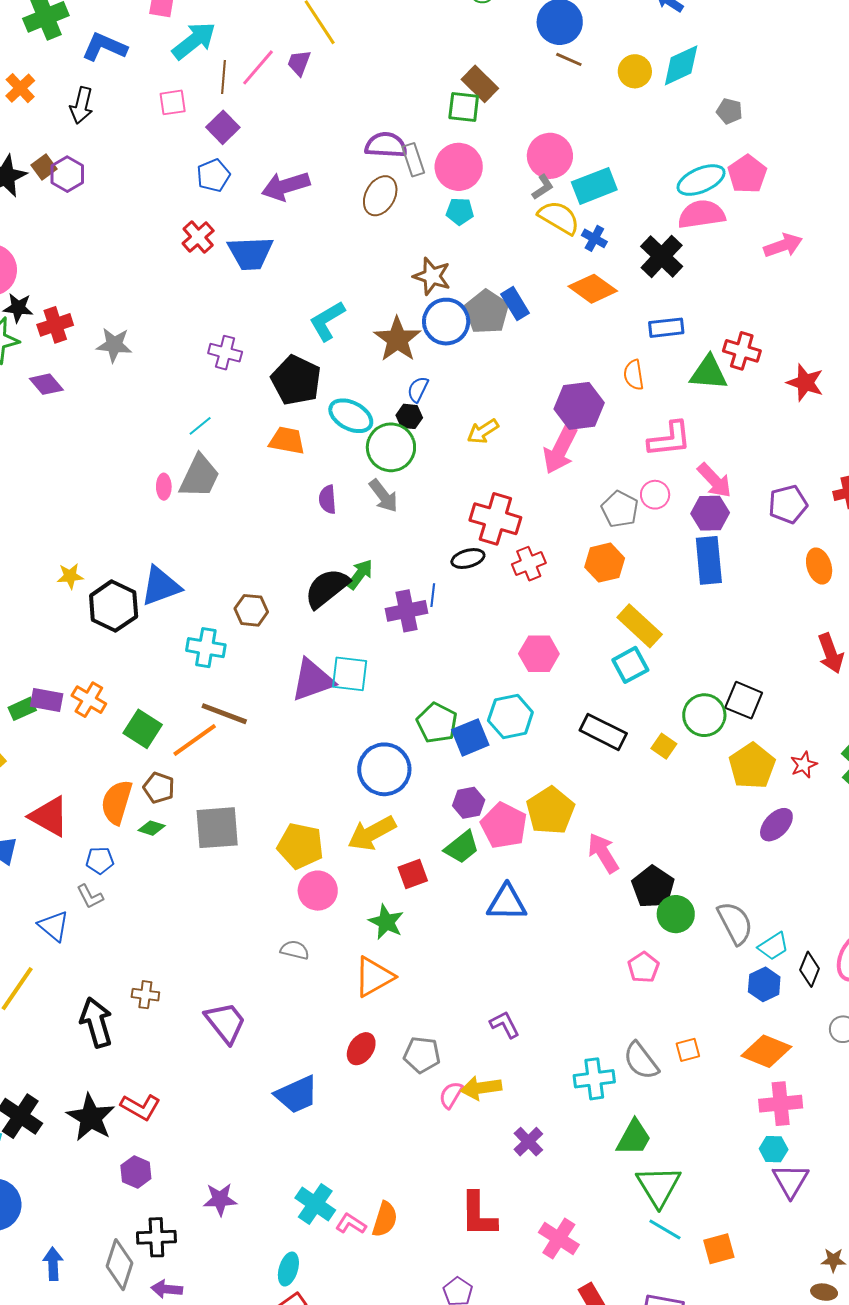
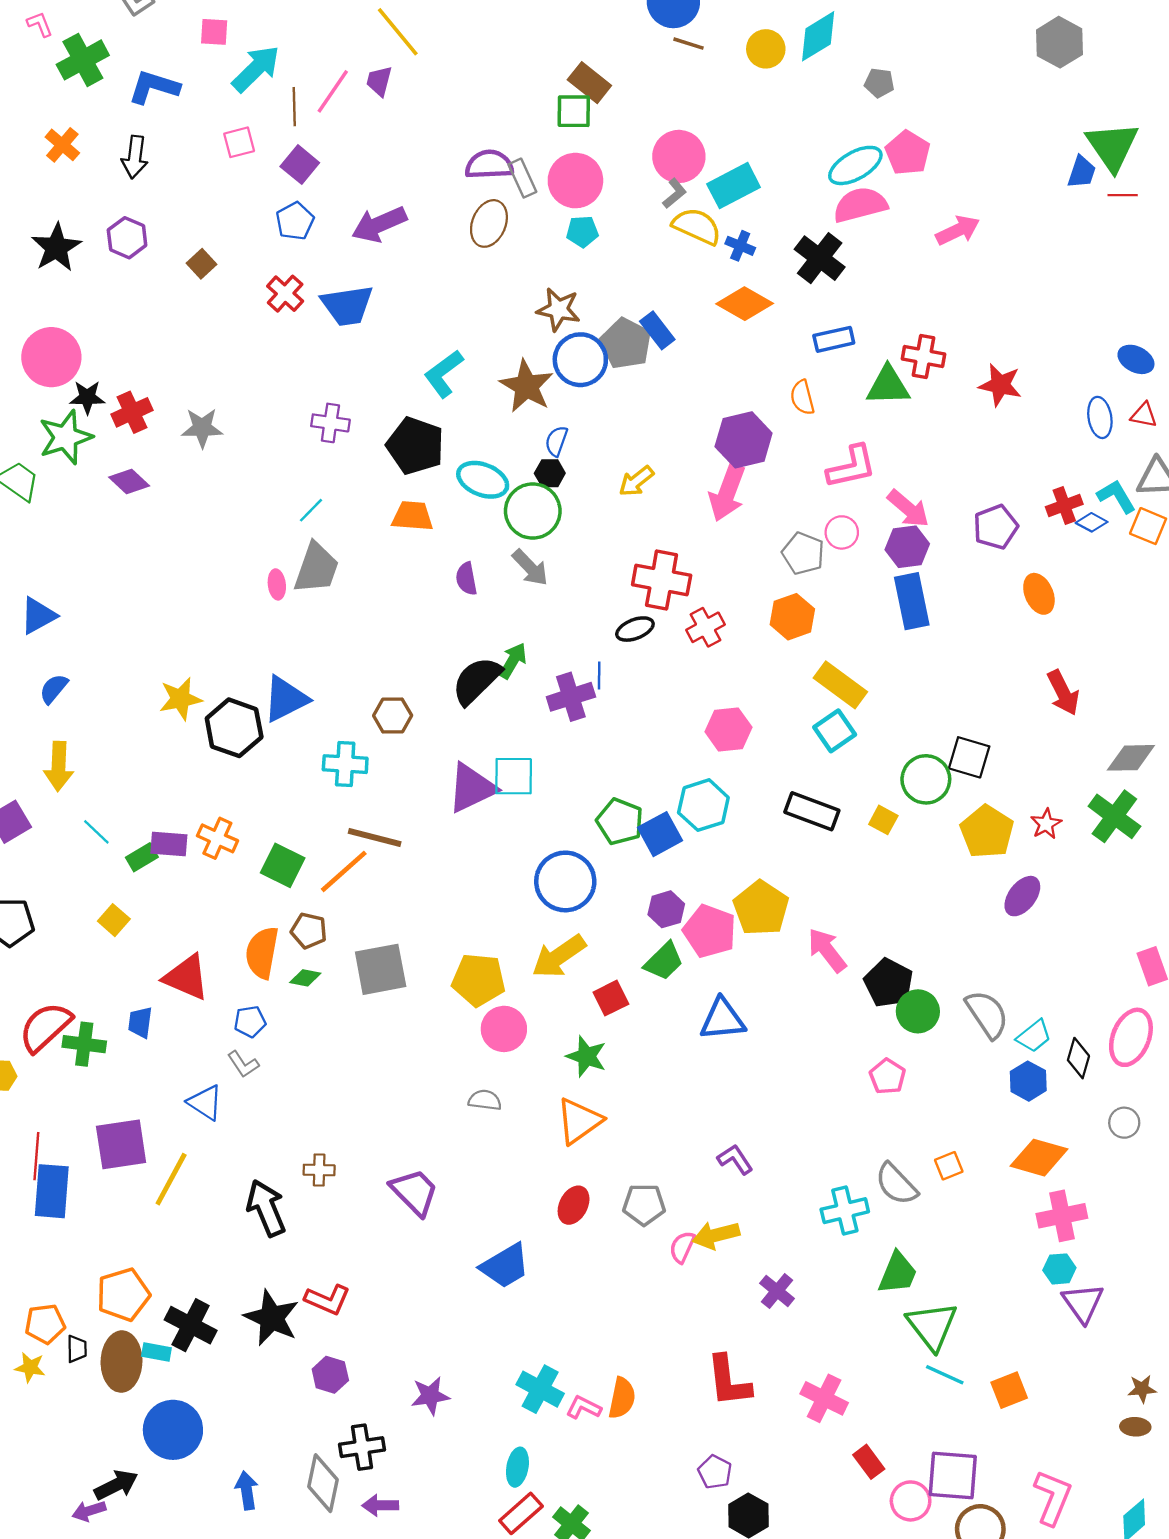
brown square: (44, 167) -> (201, 264), moved
yellow star: (70, 576) -> (180, 699), size x1.4

